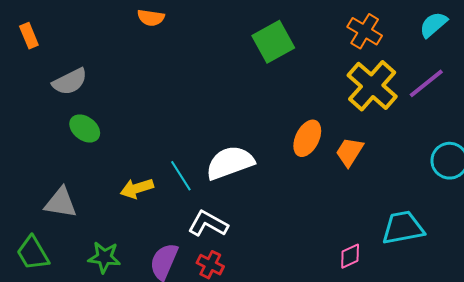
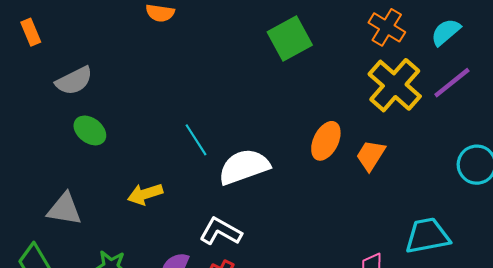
cyan semicircle: (433, 25) -> (446, 32), moved
cyan line: (181, 176) -> (196, 140), moved

